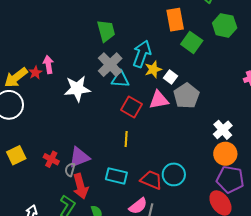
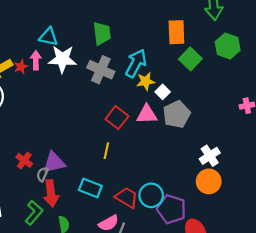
gray cross: (110, 65) -> (101, 70), turned -30
cyan triangle: (120, 79) -> (49, 37), moved
white star: (77, 89) -> (62, 59), moved
purple pentagon: (230, 179) -> (171, 209), moved

